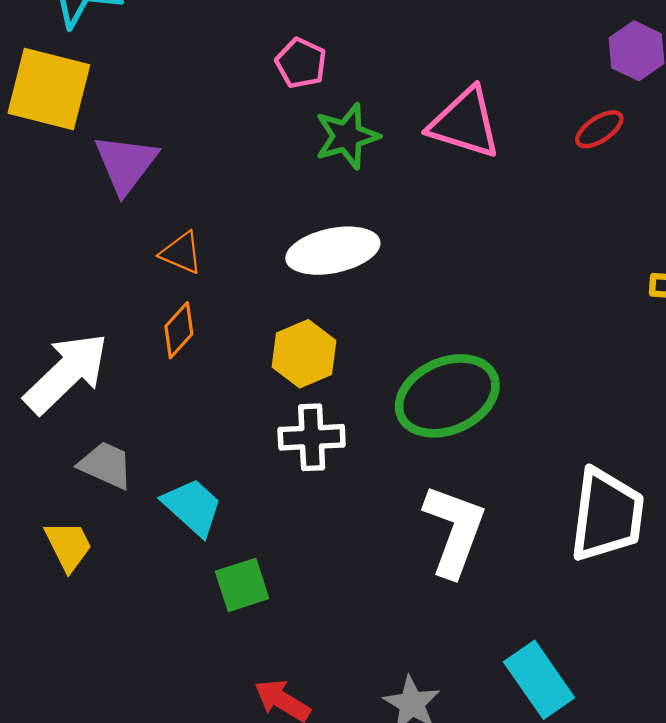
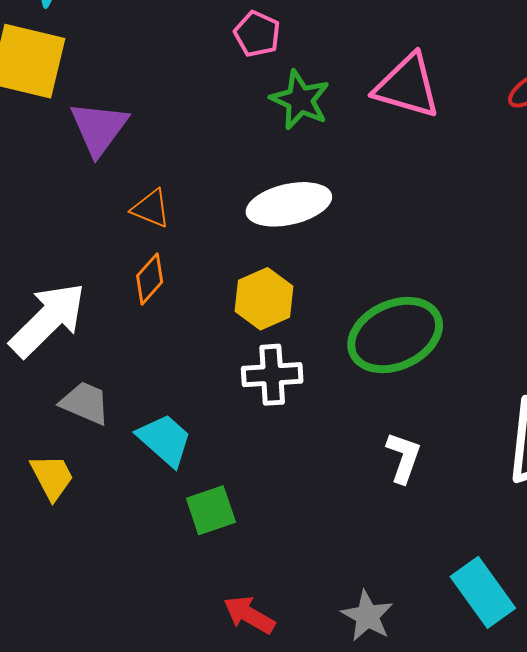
green star: (347, 136) -> (300, 100), turned -30
white L-shape: (454, 530) -> (404, 458), size x0.6

